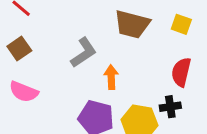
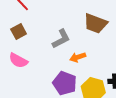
orange arrow: (111, 77) -> (78, 57), turned -112

